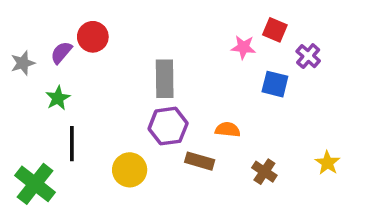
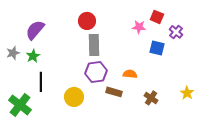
red circle: (93, 37) -> (87, 21), moved
purple semicircle: (61, 53) -> (35, 30), size x1.5
gray star: (23, 63) -> (13, 53), moved

